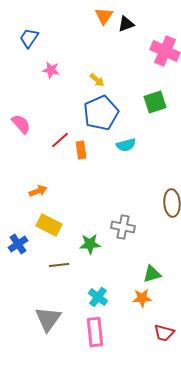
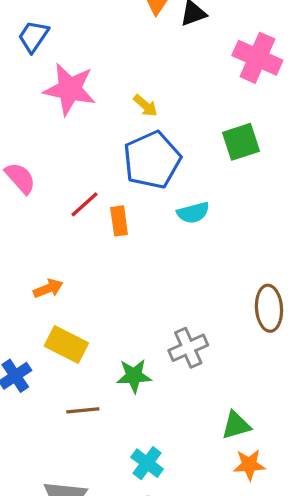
pink star: (51, 70) -> (70, 89), size x1.8
gray cross: (123, 227) -> (188, 348), turned -35
orange star: (142, 298) -> (249, 465), moved

